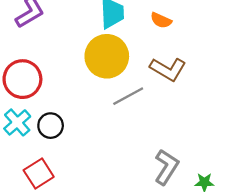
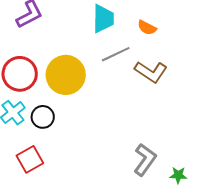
yellow circle: (107, 56) -> (66, 75), moved
gray line: (128, 96) -> (116, 54), moved

